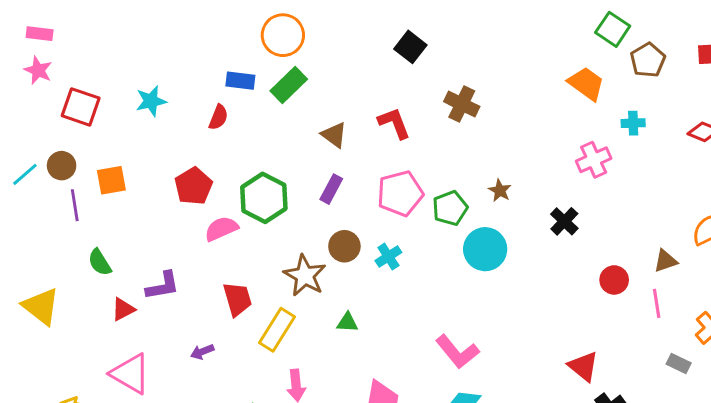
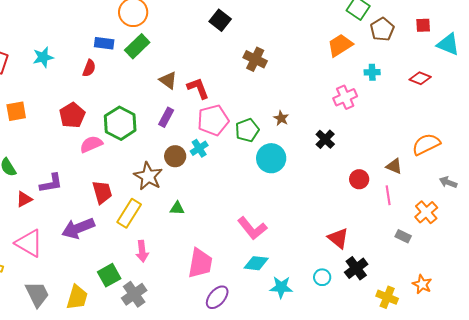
orange trapezoid: (586, 84) -> (340, 45), turned -68
red L-shape: (394, 123) -> (198, 88), moved
cyan cross: (388, 256) -> (199, 148), moved
brown triangle: (665, 261) -> (394, 166), turned 42
purple arrow: (202, 352) -> (78, 228), size x2.0

